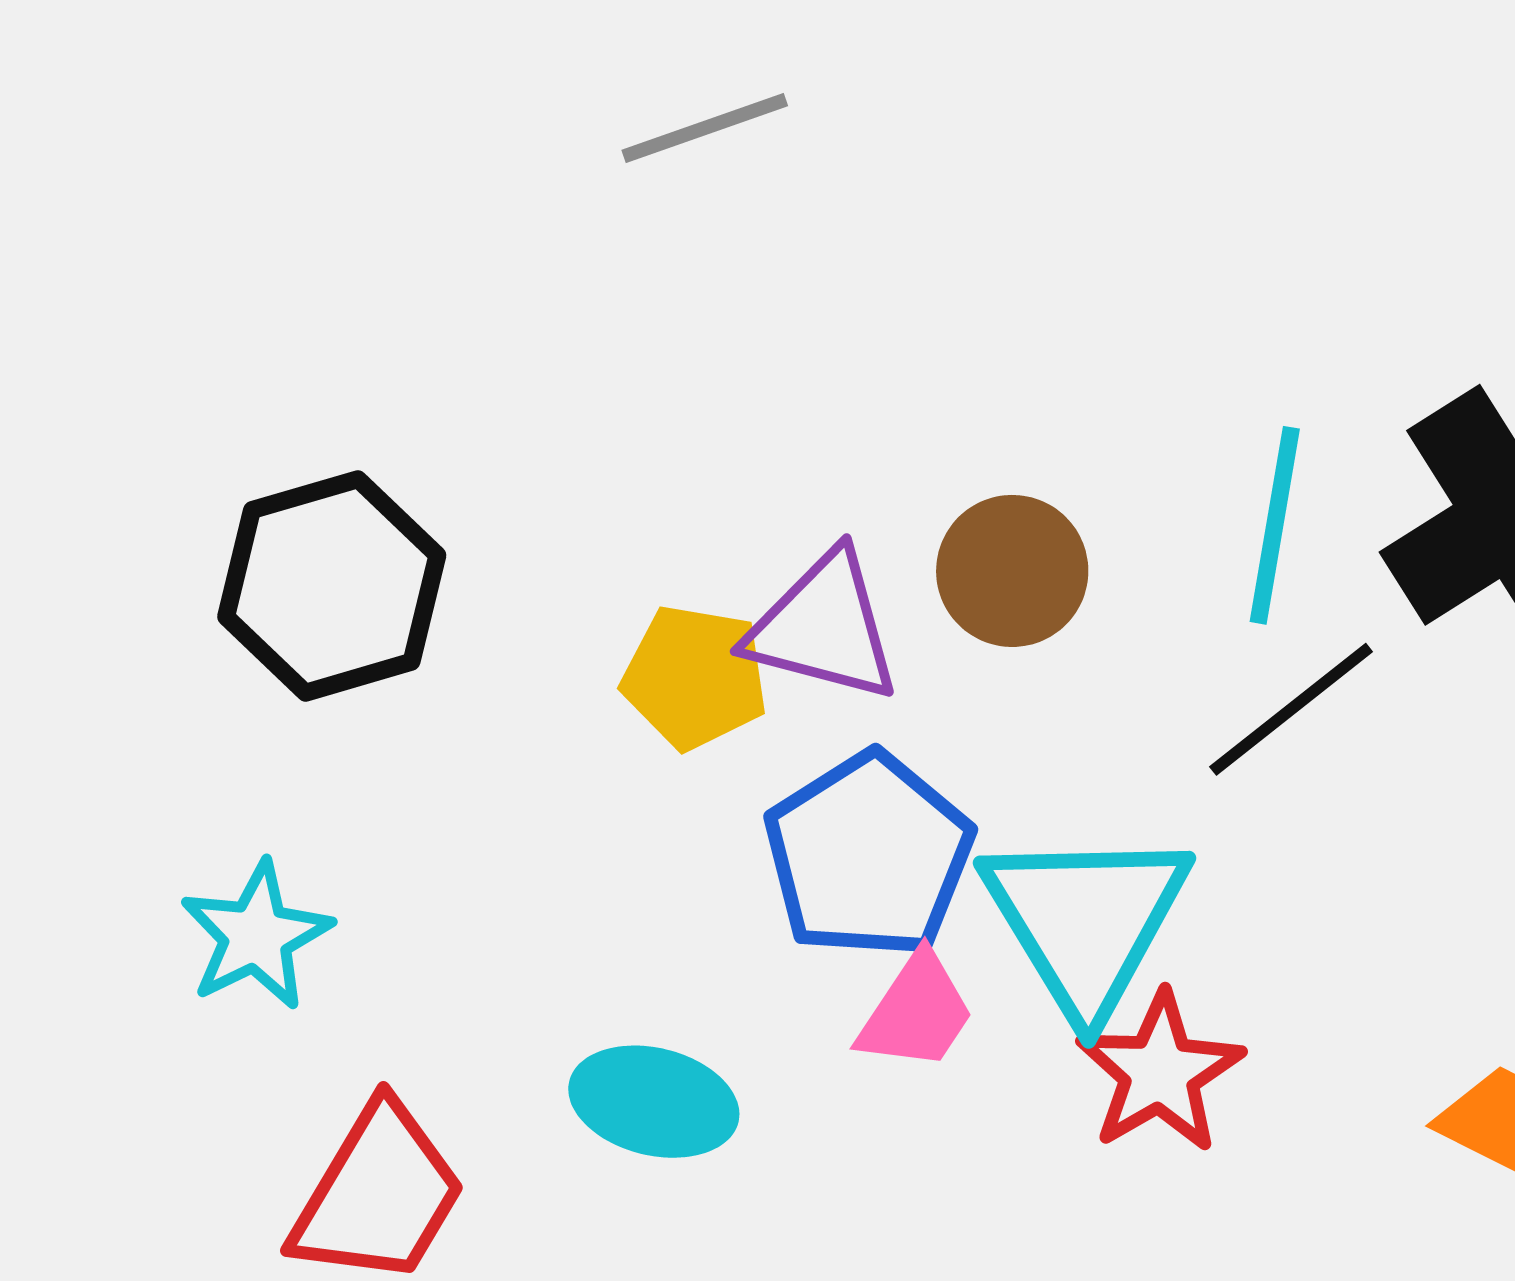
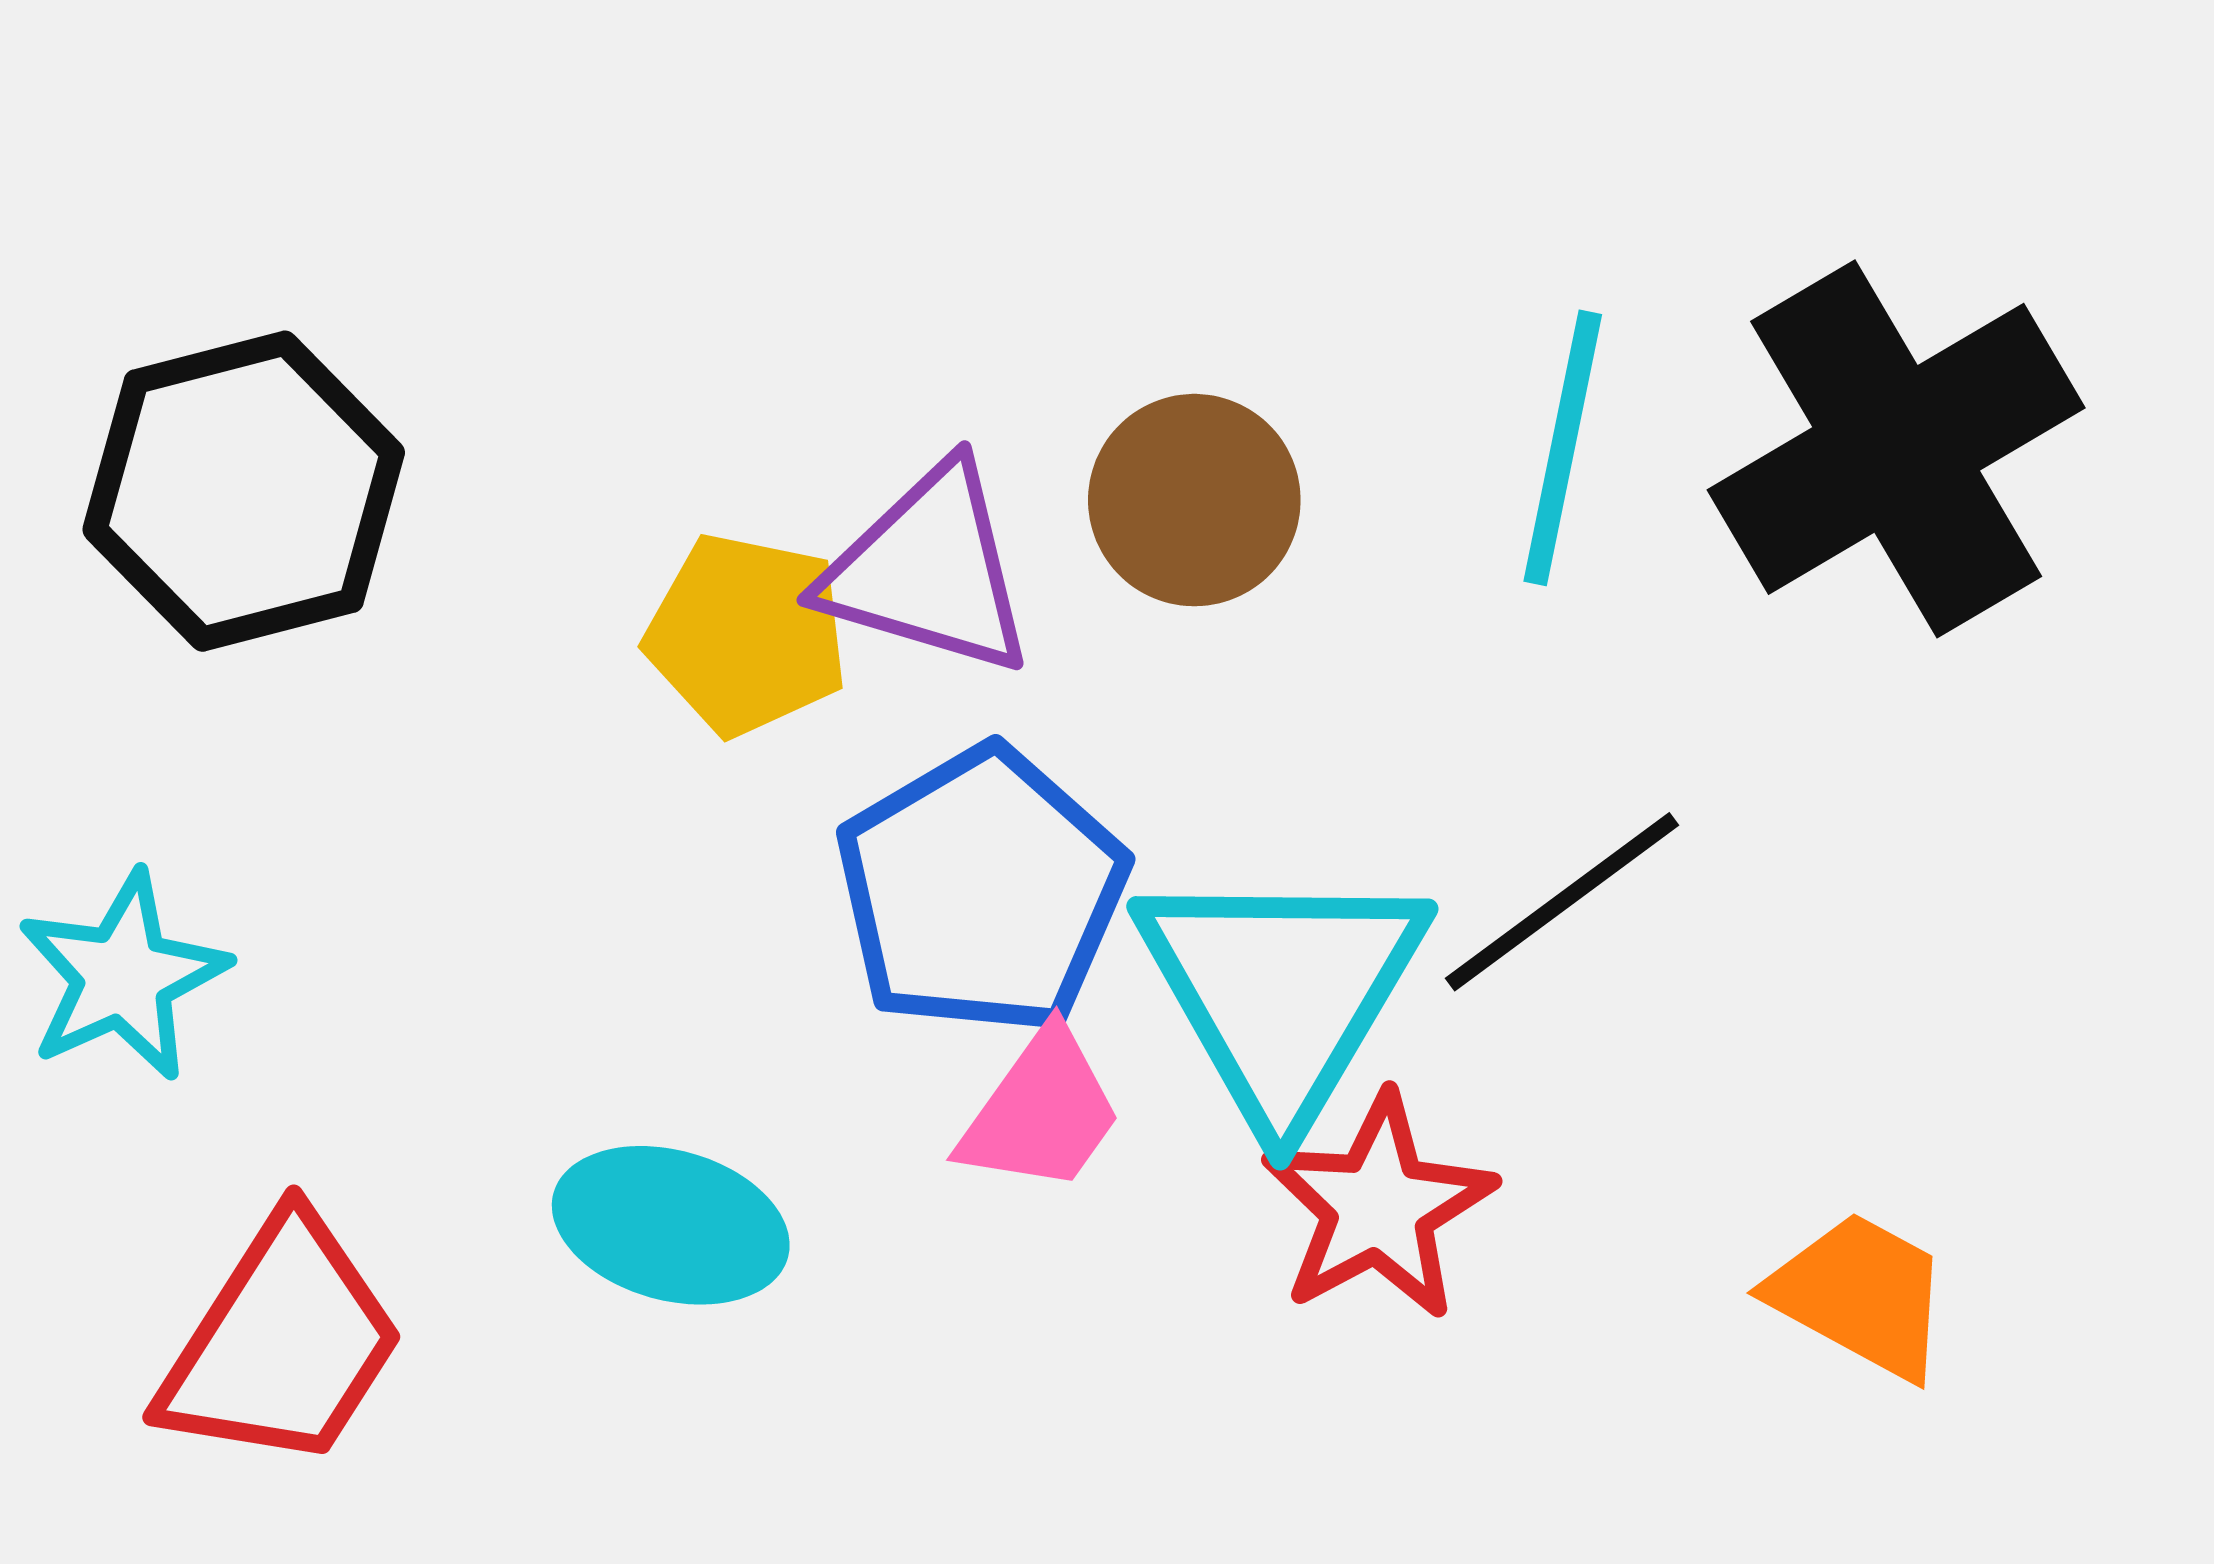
black line: (1291, 709) -> (1562, 902), moved

